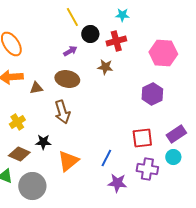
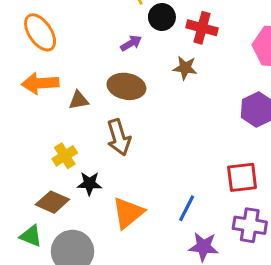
red cross: (116, 41) -> (202, 28), turned 30
yellow cross: (17, 122) -> (65, 156), moved

